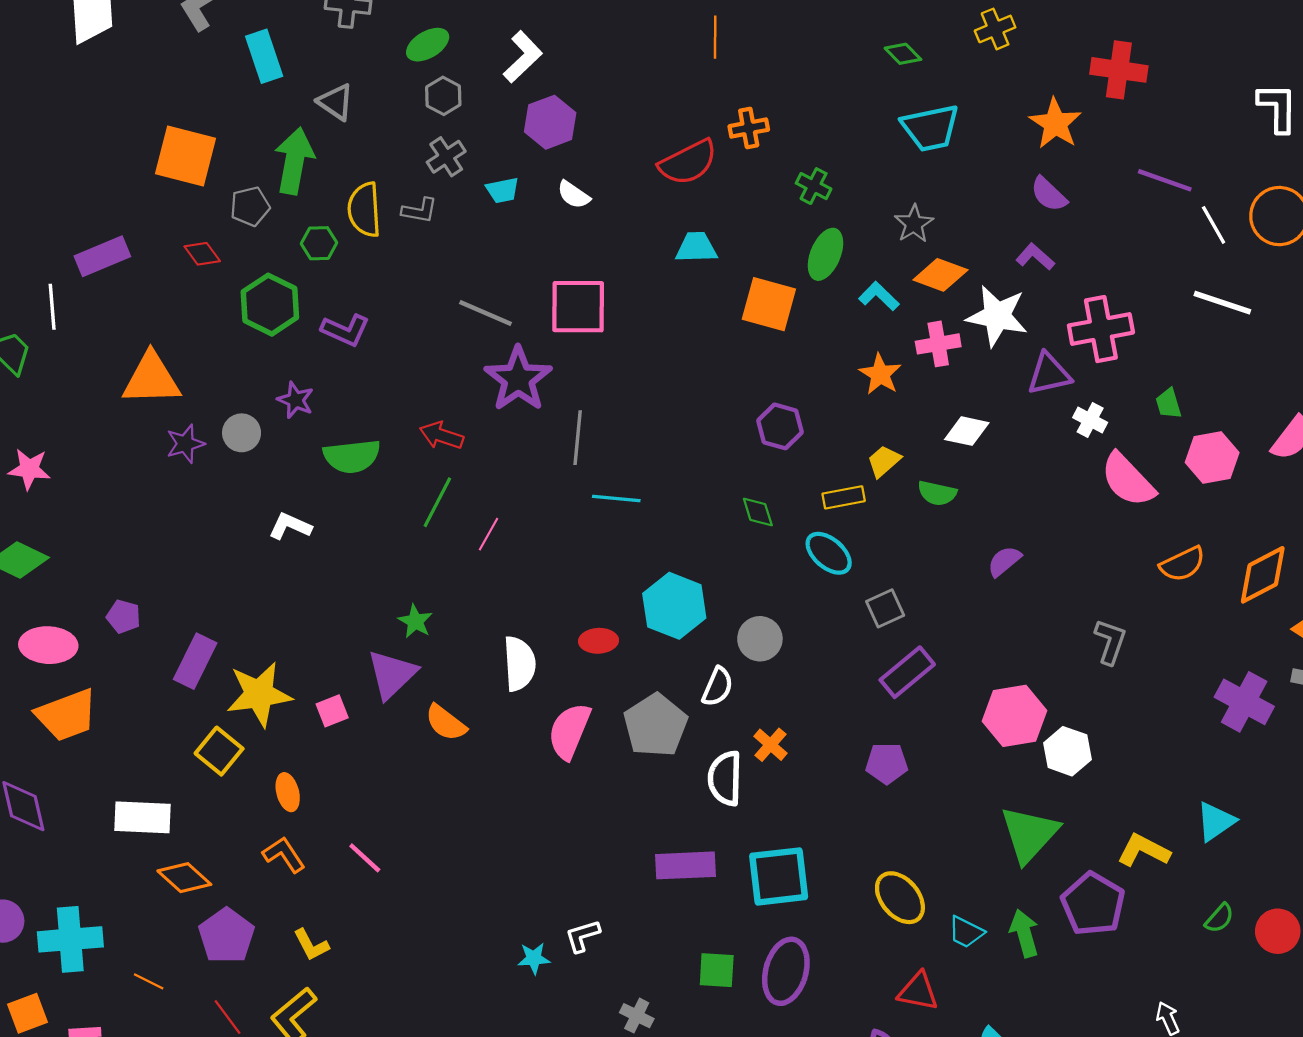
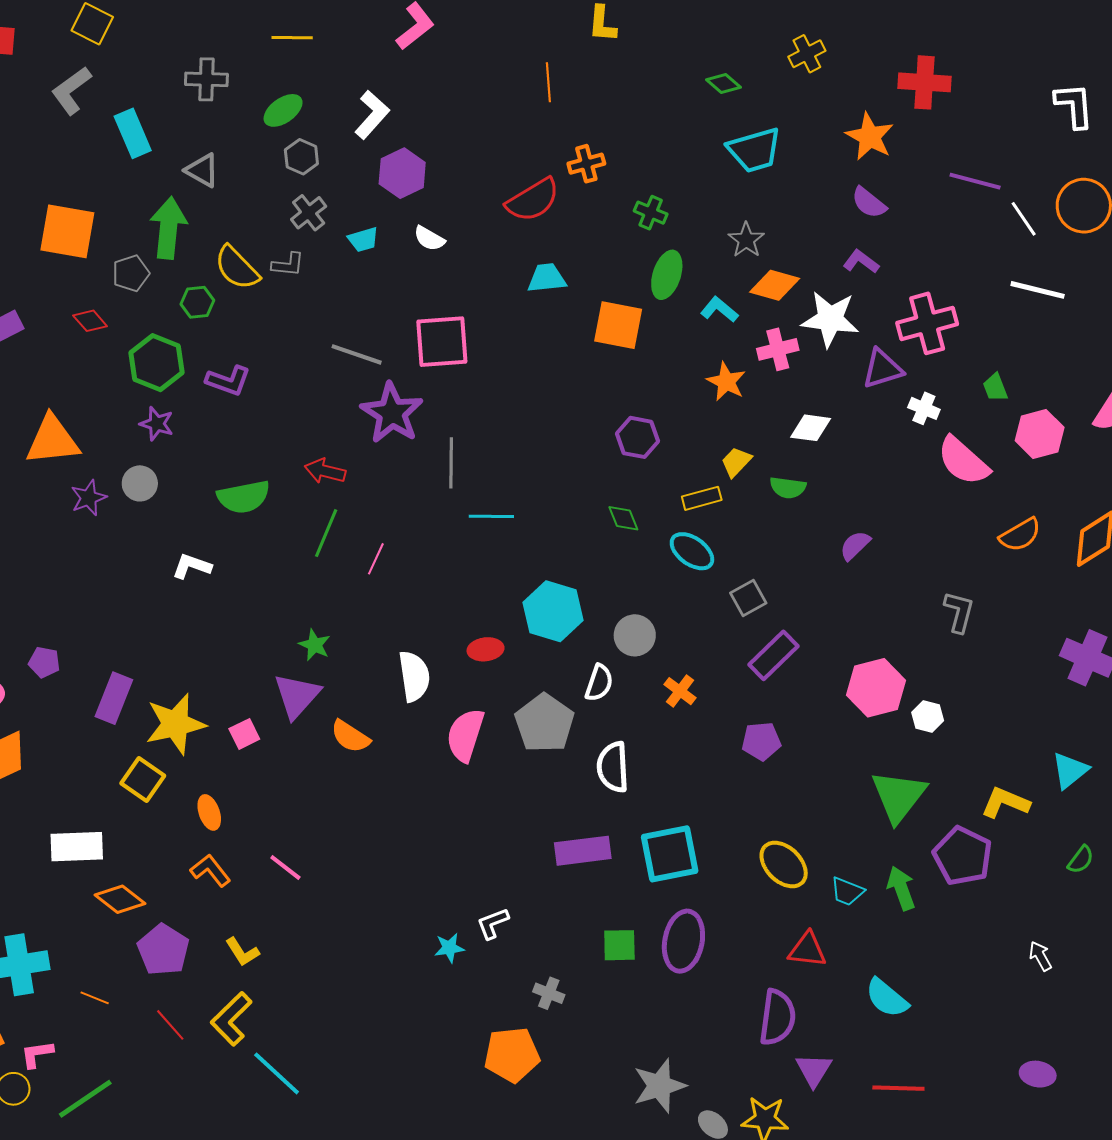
yellow semicircle: (364, 210) -> (237, 268), turned -36
purple star: (296, 400) -> (157, 424), moved
orange cross: (770, 745) -> (680, 691), moved
white hexagon: (1067, 751) -> (928, 716), size x0.7

